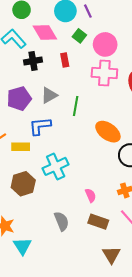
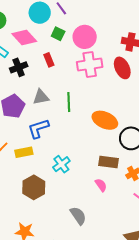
gray triangle: (49, 95) -> (41, 97), turned 30
cyan cross: (56, 166) -> (61, 164), size x0.7
brown rectangle: (98, 222) -> (108, 162), moved

